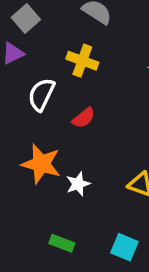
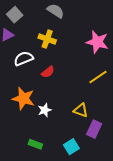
white semicircle: (41, 94) -> (24, 59), turned 42
cyan square: (124, 247) -> (71, 147), turned 35

